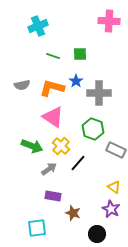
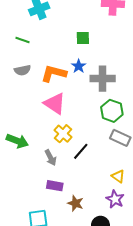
green line: (53, 56) -> (22, 40), moved
green hexagon: (93, 129) -> (112, 111), moved
green arrow: (32, 146) -> (17, 141), moved
gray arrow: (49, 169) -> (51, 158), turned 98

